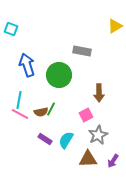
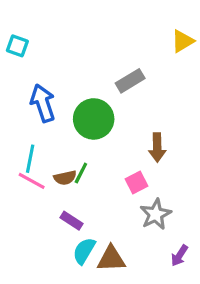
gray rectangle: (82, 51) -> (130, 81), turned -42
cyan semicircle: (66, 140) -> (84, 251), moved
brown triangle: (88, 159) -> (111, 259), moved

